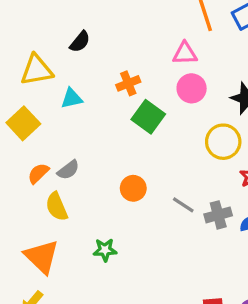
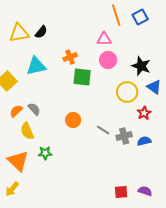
yellow triangle: (37, 70) -> (19, 33), moved
cyan triangle: (72, 98) -> (36, 66), size x1.5
green square: (148, 117) -> (82, 77), turned -30
gray semicircle: (68, 170) -> (34, 109), turned -96
green star: (105, 250) -> (45, 153), moved

